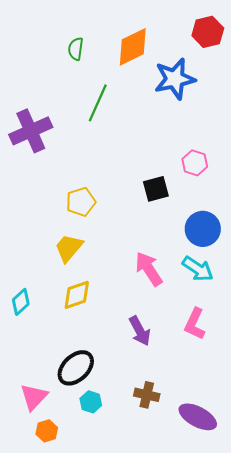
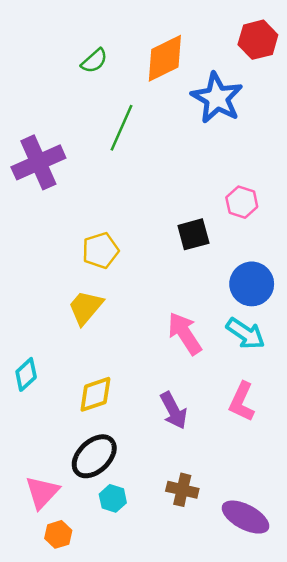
green semicircle: (76, 49) -> (94, 61), turned -140
blue star: (175, 79) -> (217, 98), turned -30
yellow diamond: (77, 295) -> (95, 394), moved

